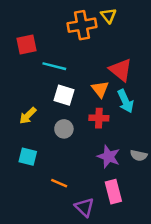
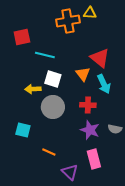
yellow triangle: (109, 16) -> (90, 13), turned -48
yellow arrow: (28, 116) -> (33, 89), moved, turned 42
red cross: (99, 118) -> (88, 105), moved
gray circle: (64, 129) -> (53, 107), size x1.5

